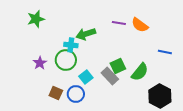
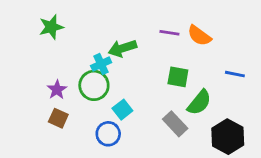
cyan cross: (71, 45) -> (101, 64), turned -32
green square: (118, 66) -> (178, 77), moved, turned 35
gray rectangle: (110, 76) -> (175, 124), moved
brown square: (56, 93) -> (58, 118), moved

